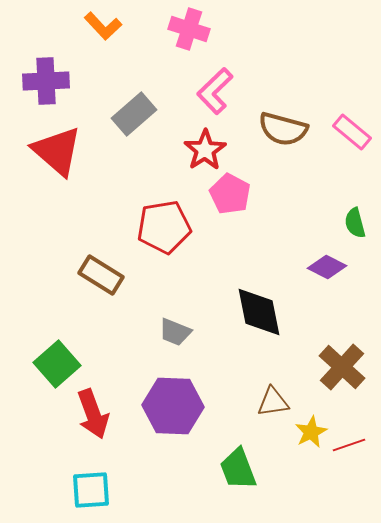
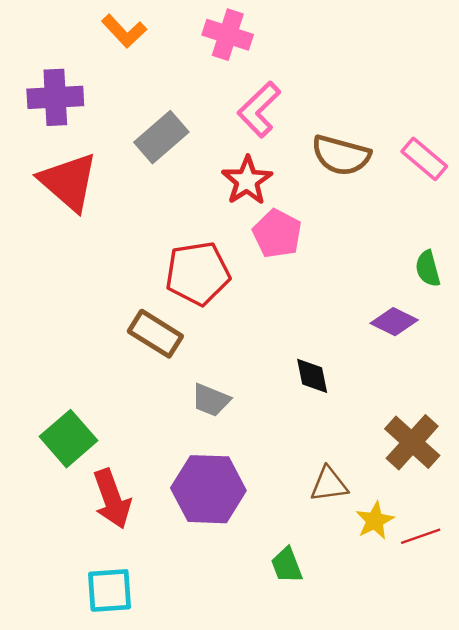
brown rectangle: (101, 275) -> (155, 334), moved
black diamond: (259, 312) -> (312, 376), size x0.6
green trapezoid: (238, 469) -> (287, 565), size x0.7

